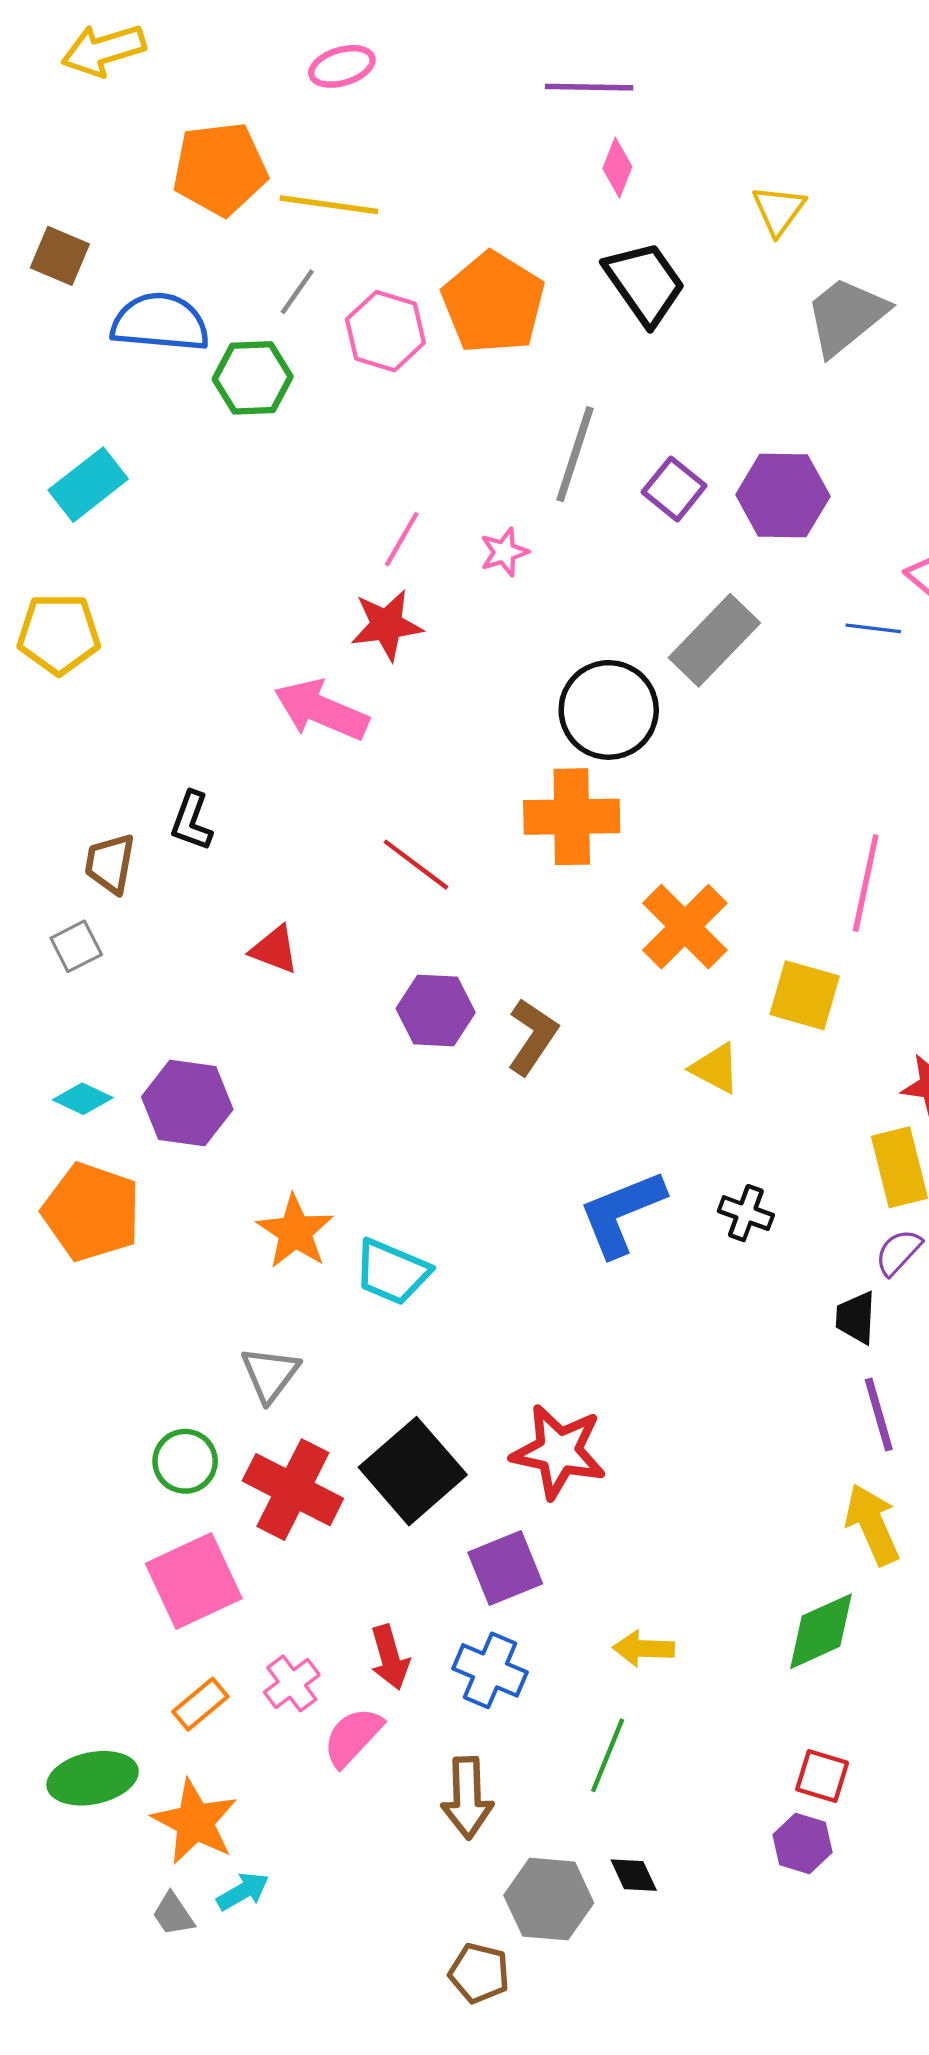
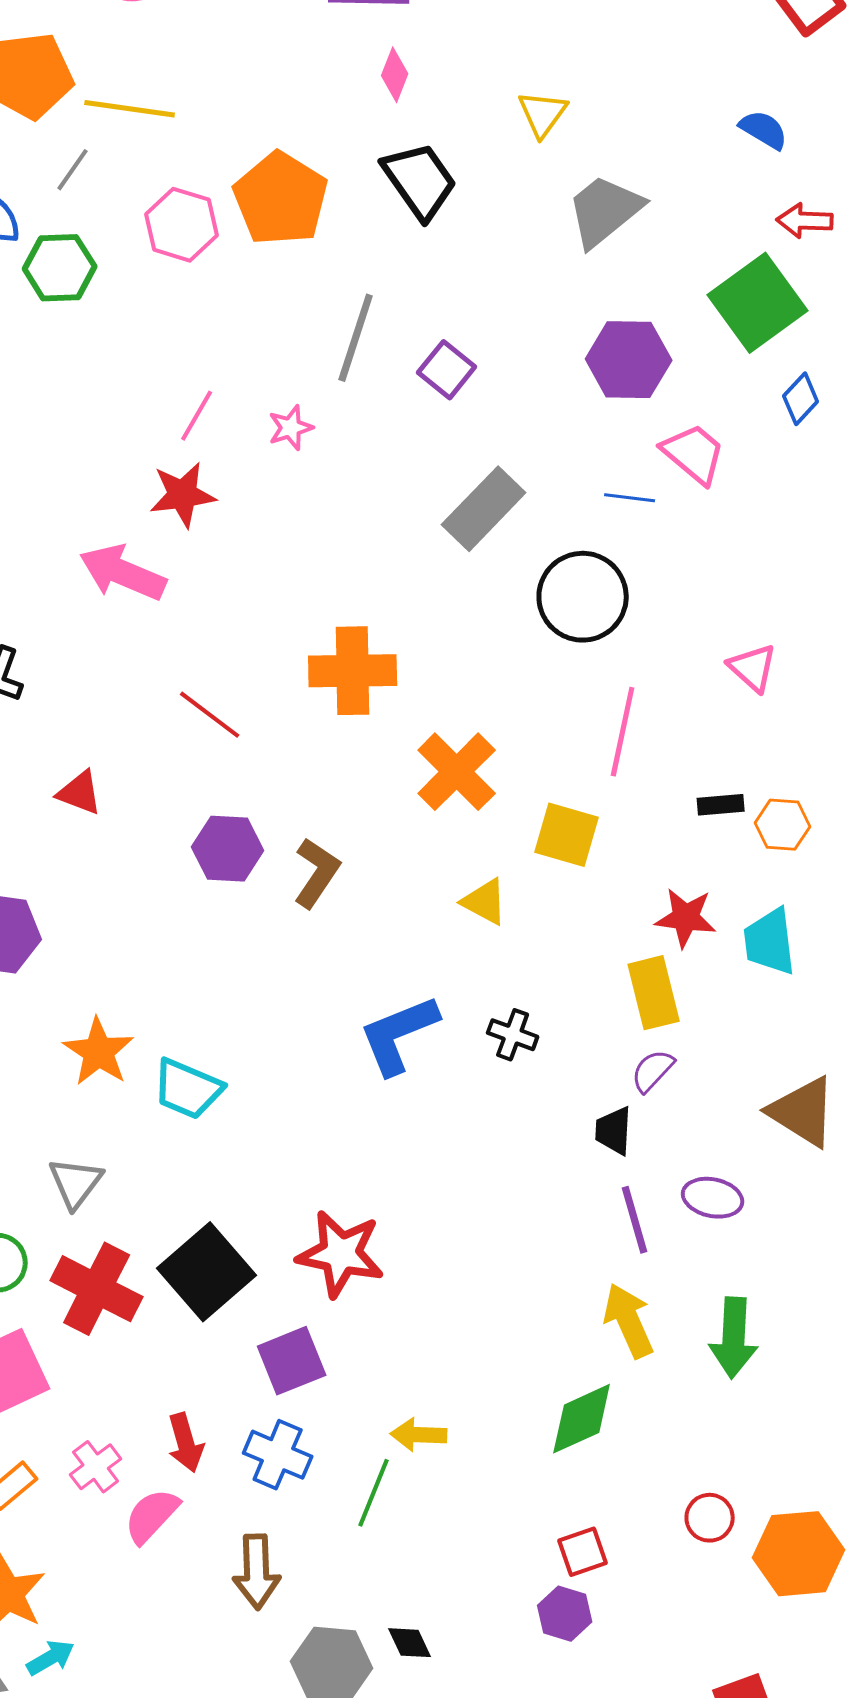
gray line: (297, 292) -> (73, 170), moved
purple hexagon: (783, 495) -> (629, 360), moved
black circle: (609, 710) -> (583, 597), moved
green line: (608, 1755) -> (374, 1493), moved
red square: (822, 1776) -> (583, 1552), turned -36

